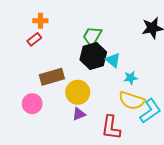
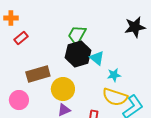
orange cross: (40, 21) -> (11, 18), moved

